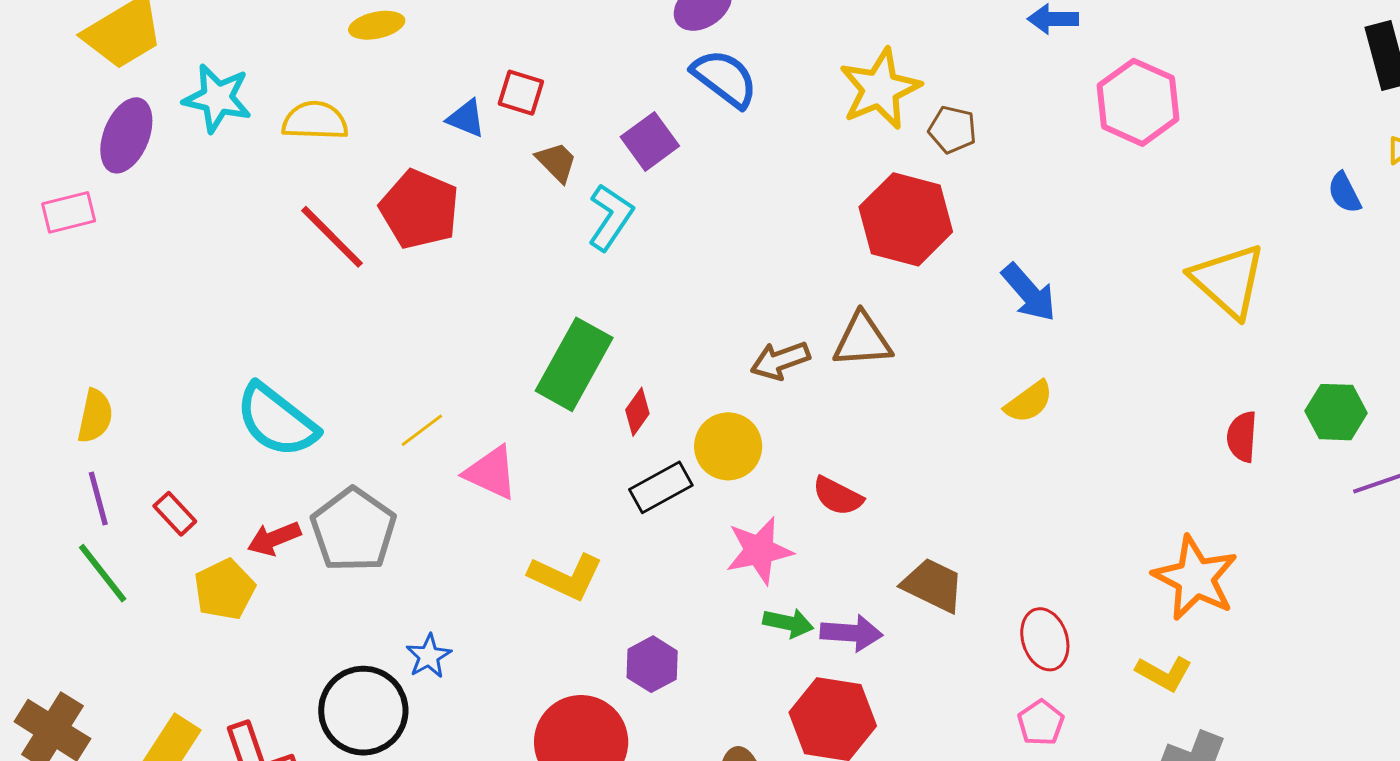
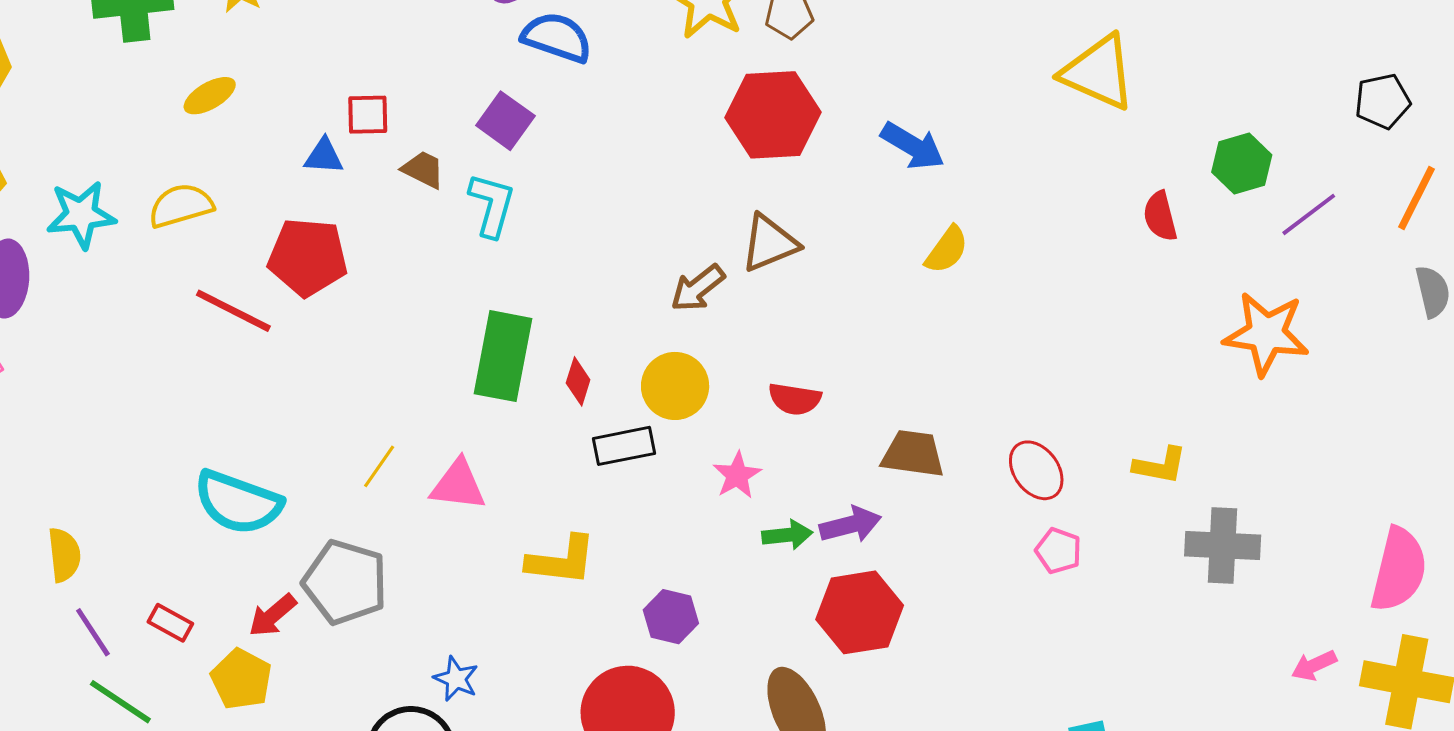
black rectangle: (661, 487) -> (624, 446), turned 36
pink star: (759, 551) -> (737, 475), size x0.7
orange star: (1195, 578) -> (1266, 334), moved

